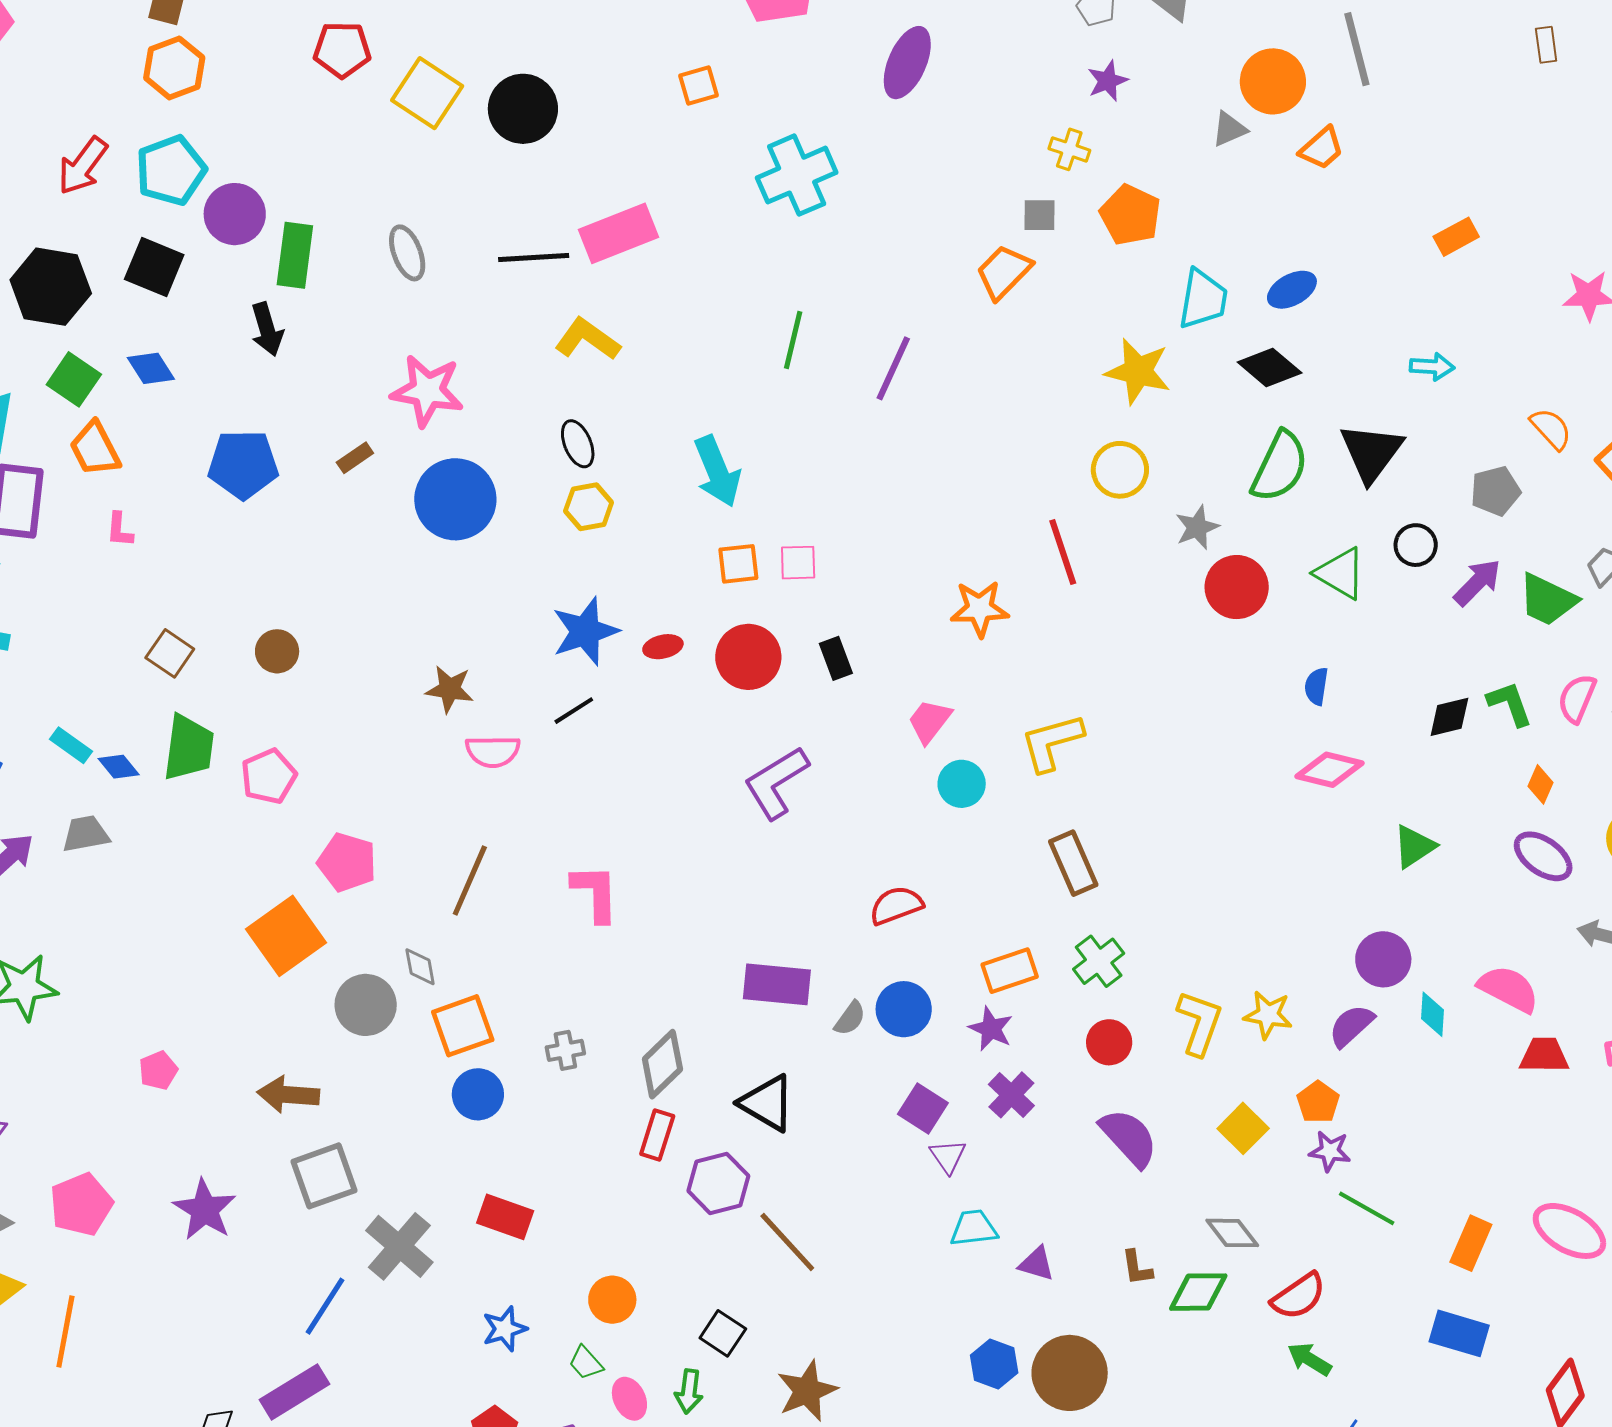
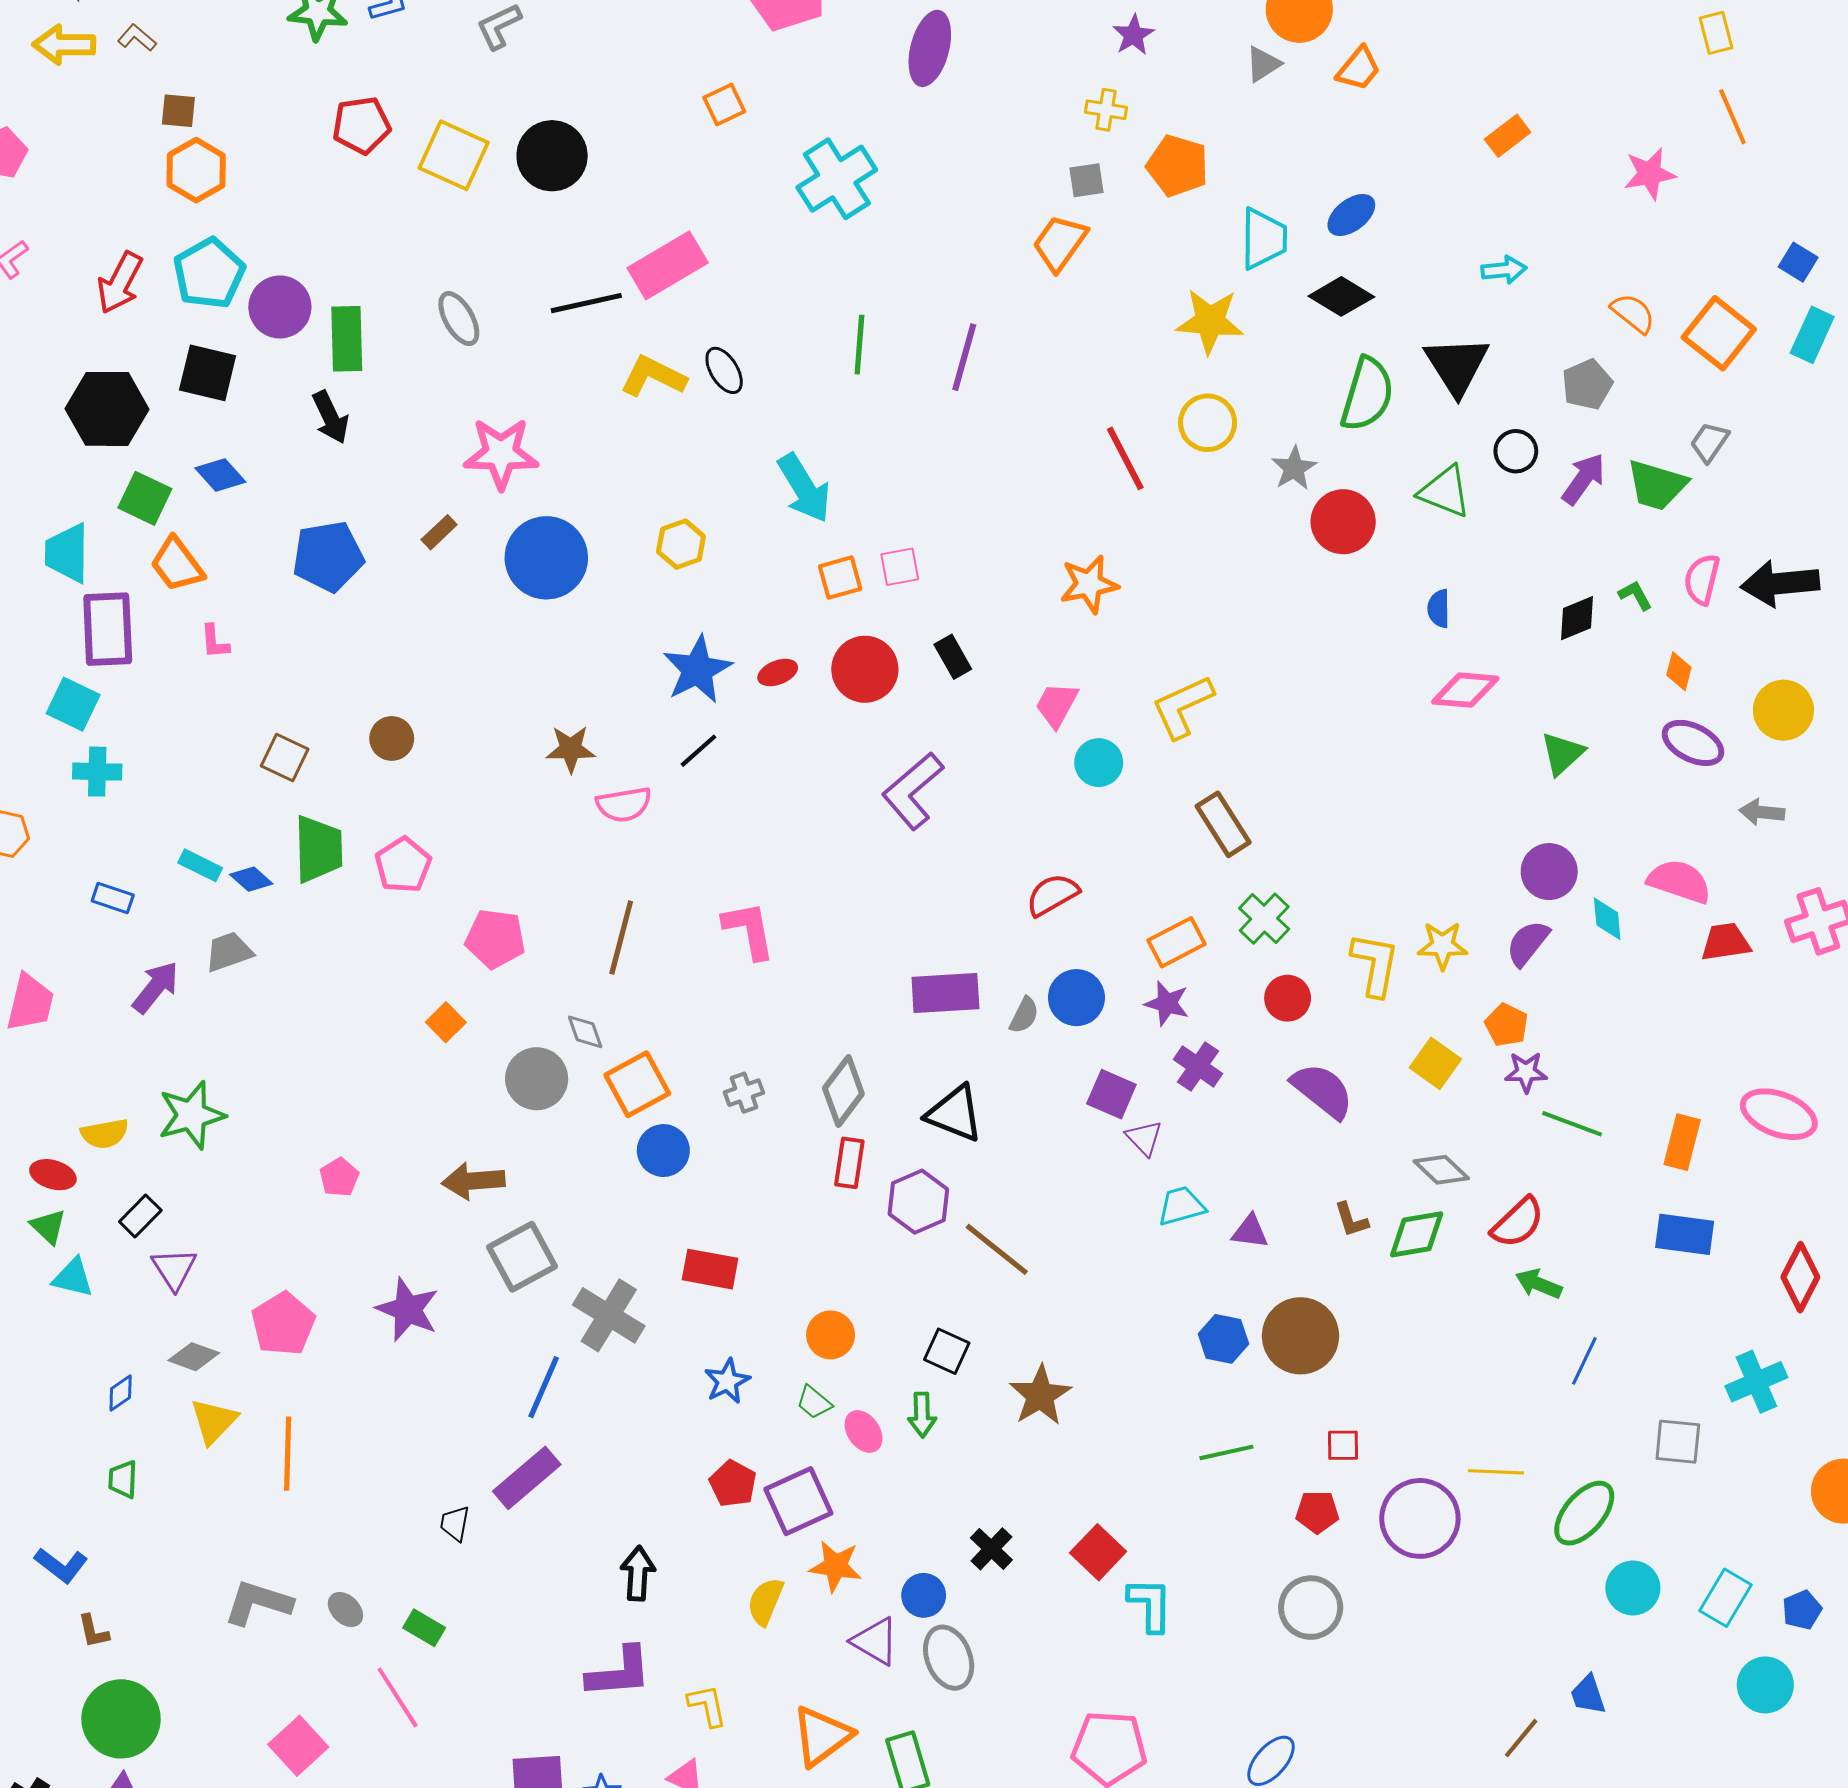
black ellipse: (578, 444) -> (724, 370), moved
red line: (1063, 552) -> (1125, 458), moved
green L-shape: (1510, 704) -> (1635, 595), size x0.7
orange square: (286, 936) -> (446, 1022), size x0.5

